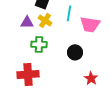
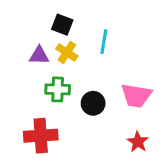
pink trapezoid: (90, 24) -> (136, 96), moved
black circle: (75, 52) -> (93, 103), moved

